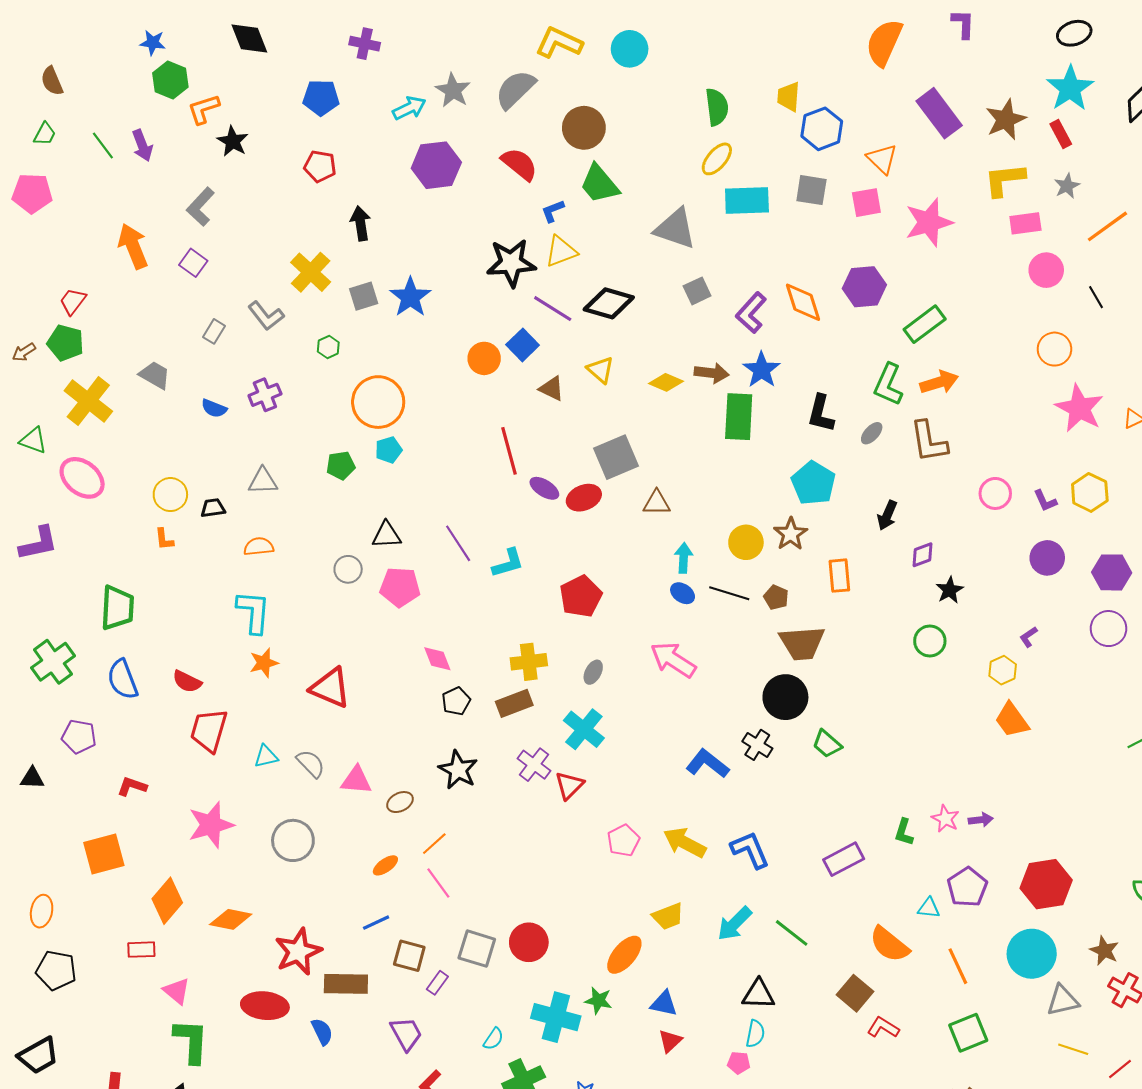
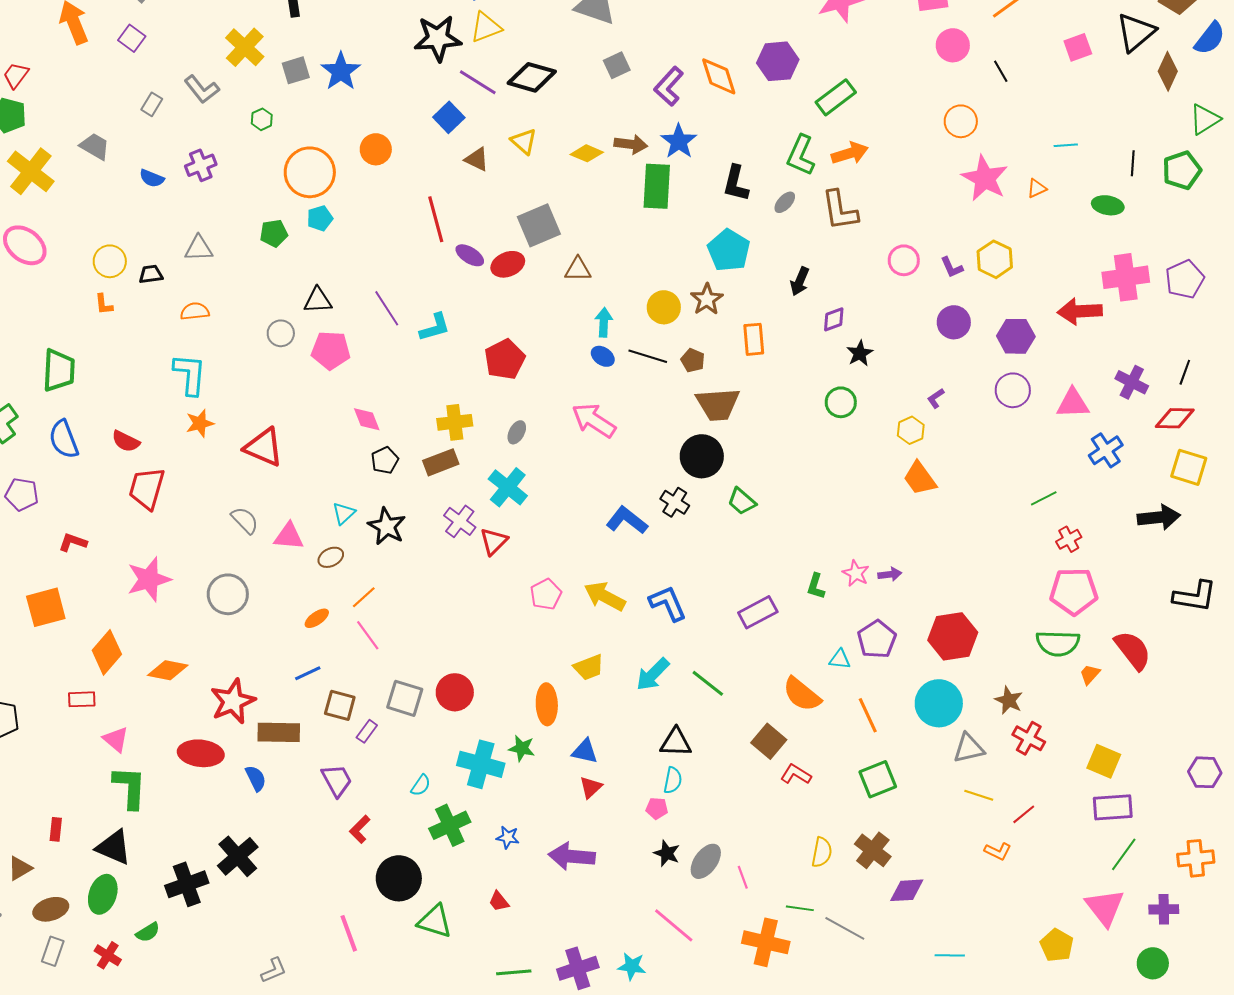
orange circle: (484, 358) -> (376, 149), moved
cyan triangle: (266, 756) -> (344, 513), moved, turned -30
orange ellipse: (624, 955) -> (547, 704), turned -42

